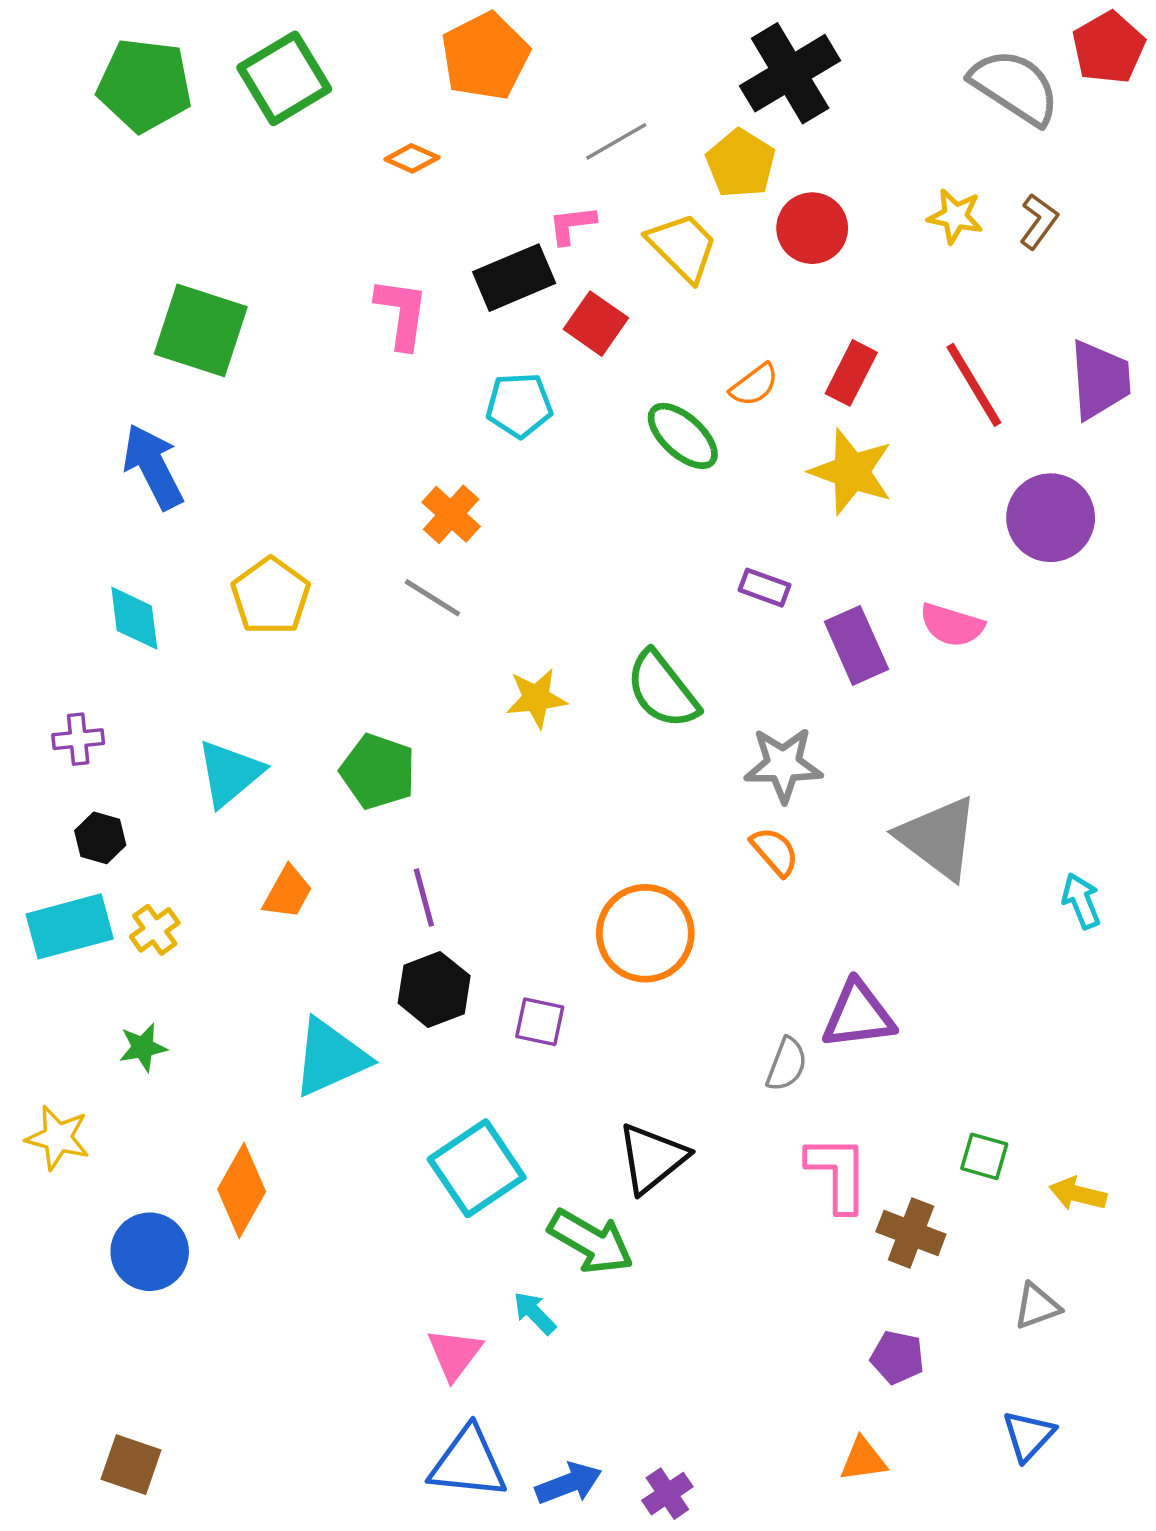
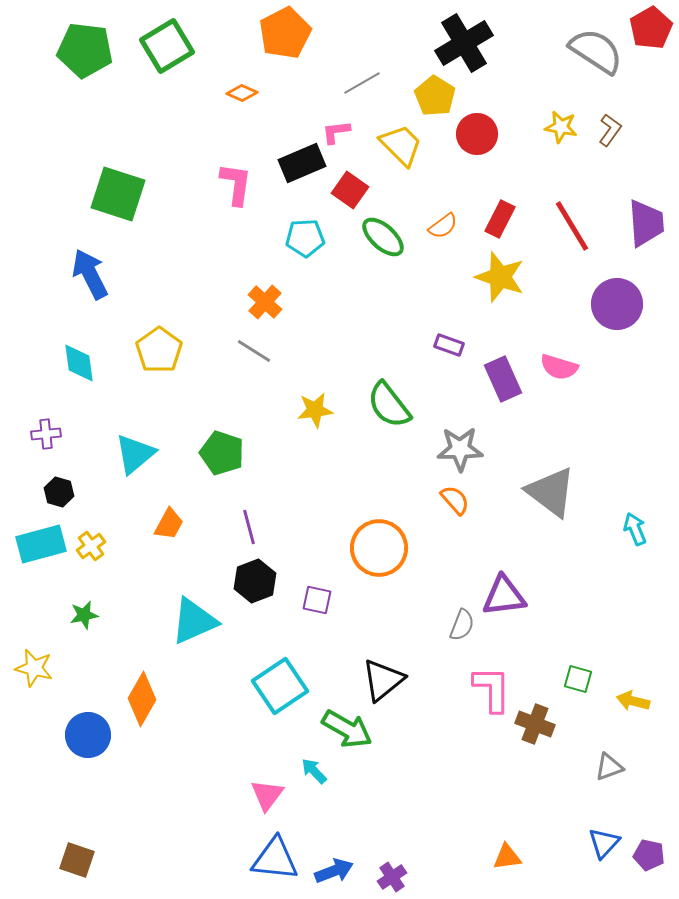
green ellipse: (683, 436) -> (383, 237), moved
purple pentagon: (897, 1357) -> (649, 855), moved

